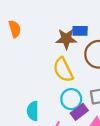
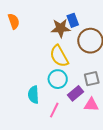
blue rectangle: (80, 31) -> (73, 20), turned 72
cyan circle: (71, 99) -> (58, 79), moved

